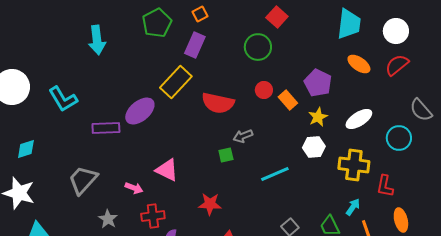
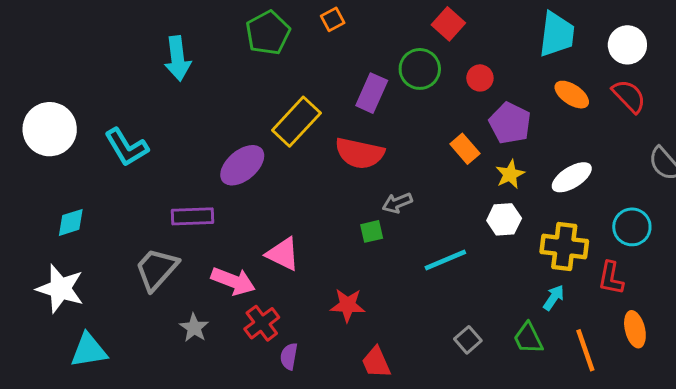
purple rectangle: (195, 45) -> (372, 93), moved
red semicircle: (397, 65) -> (629, 96), turned 85
red circle: (264, 90) -> (480, 78), moved
purple rectangle: (106, 128) -> (193, 216), moved
cyan circle: (399, 138) -> (632, 227), moved
pink arrow: (134, 188) -> (233, 281), size x1.6
cyan arrow: (353, 207) -> (554, 298), moved
red cross: (153, 216) -> (262, 323), turned -30

